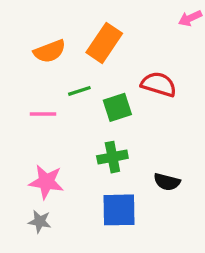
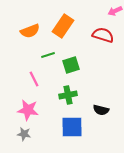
red semicircle: (159, 84) -> (103, 35), moved
pink line: (43, 114) -> (34, 79), moved, turned 63

